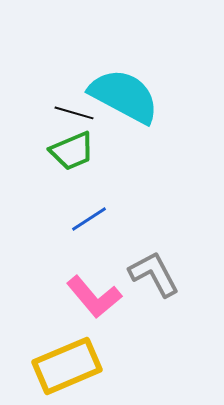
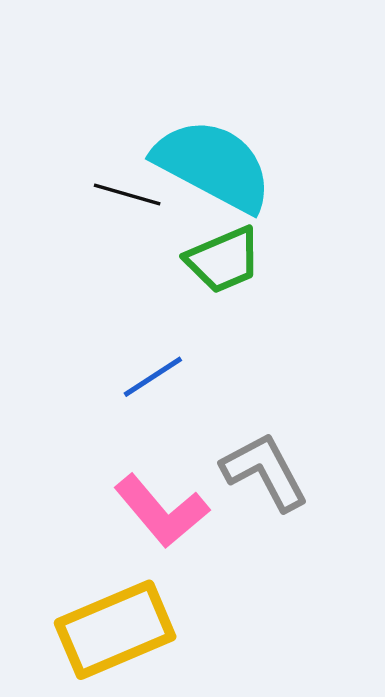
green trapezoid: (72, 151) -> (223, 260), moved

